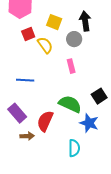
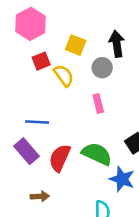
purple rectangle: (17, 113) -> (27, 151), moved
red semicircle: (45, 121) -> (60, 158), moved

